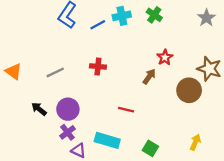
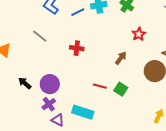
red star: (165, 57) -> (139, 34), moved
gray line: (55, 72) -> (40, 36), moved, turned 63
green square: (150, 148) -> (121, 89), moved

